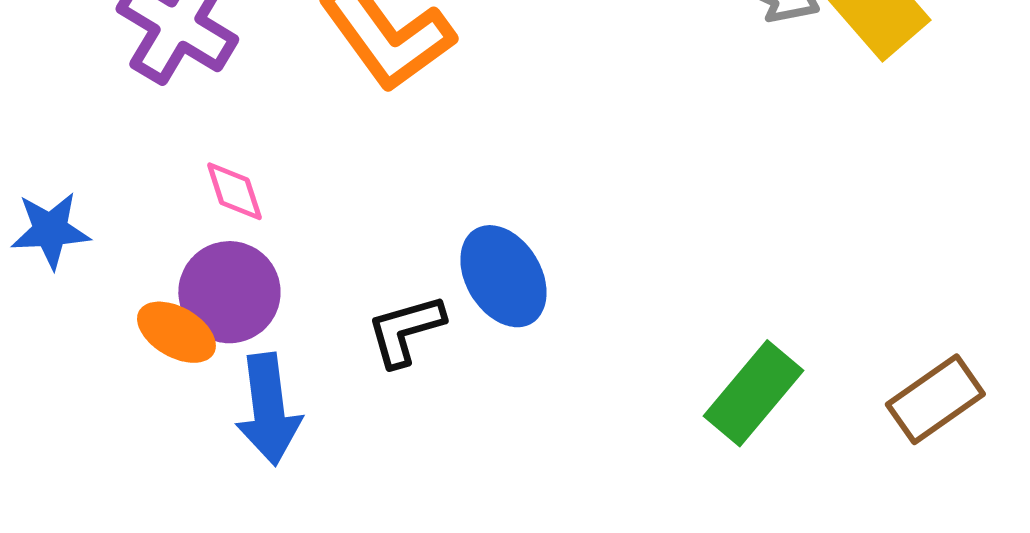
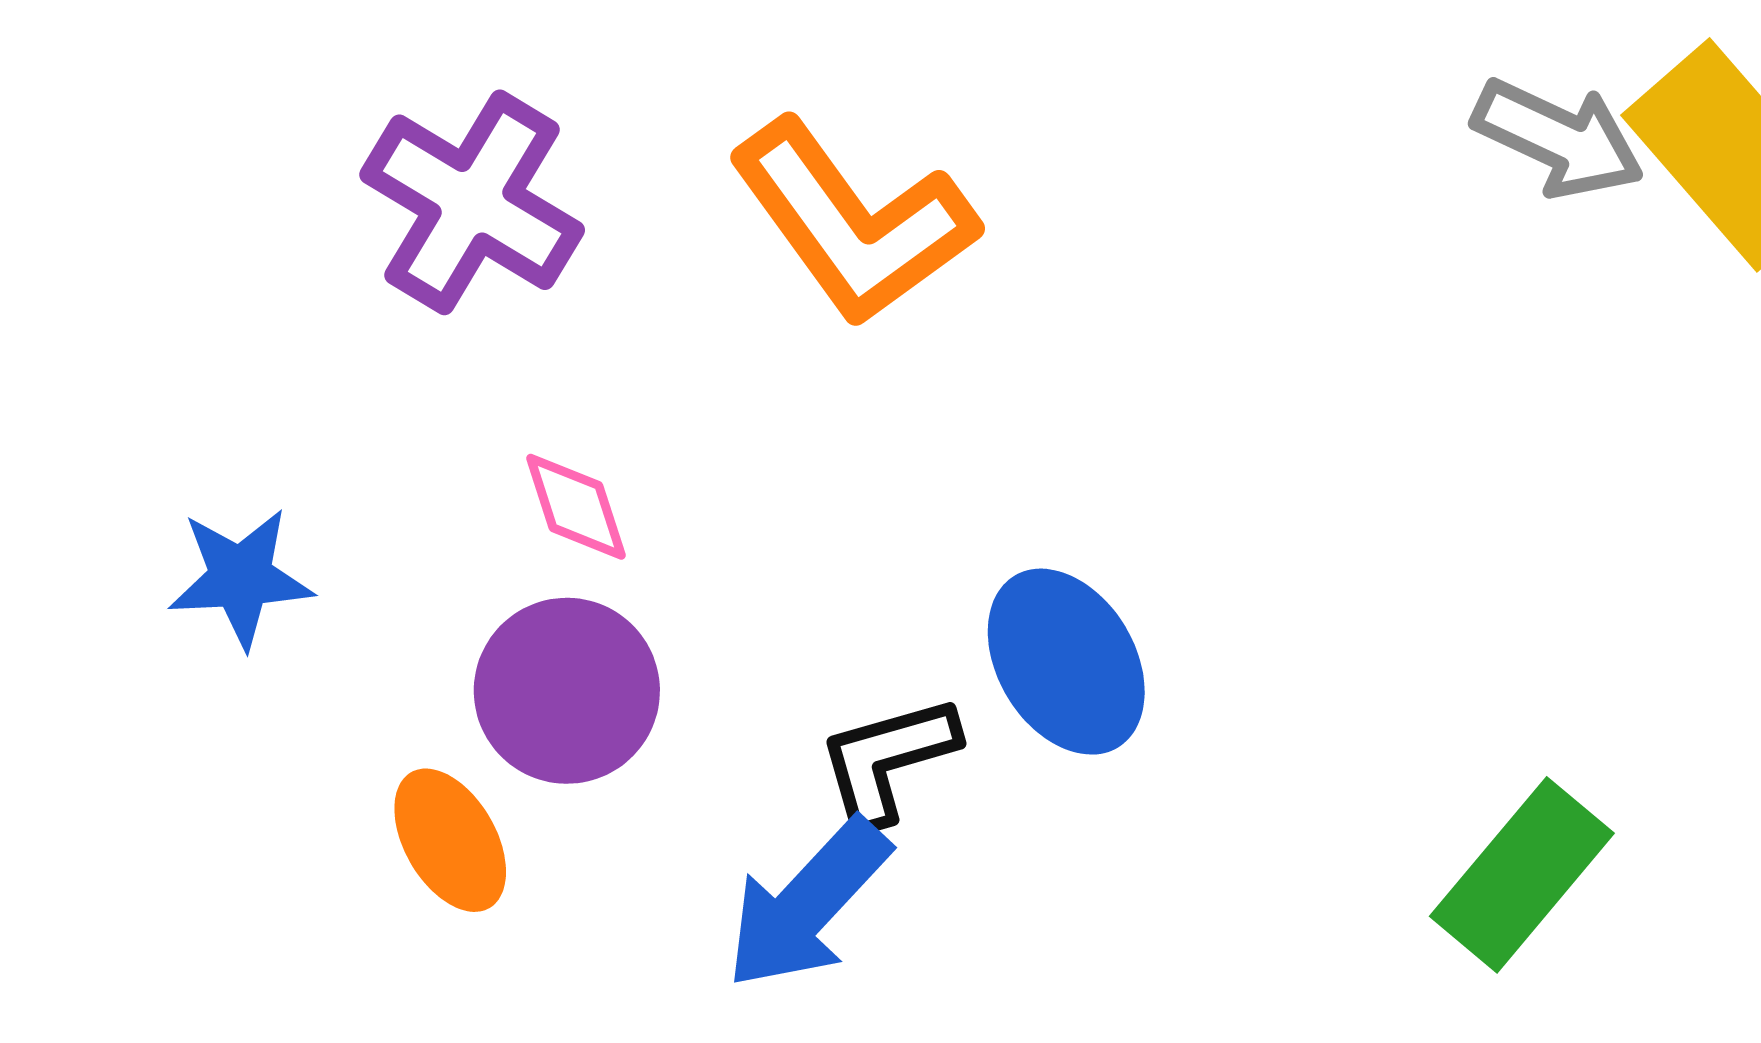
orange ellipse: (176, 332) -> (450, 840), moved, turned 30
blue arrow: (268, 409) -> (807, 904), moved, turned 50

